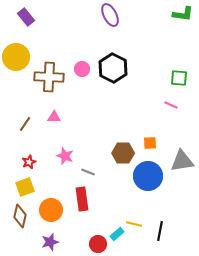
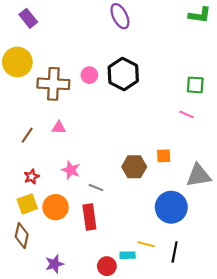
blue circle: (148, 176) -> (171, 207), moved
orange circle: (51, 210) -> (56, 207), moved
cyan rectangle: (117, 234) -> (128, 255), turned 40

